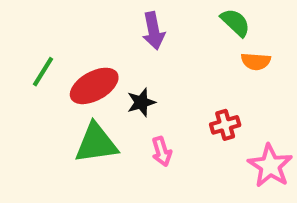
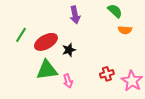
red cross: (225, 125) -> (107, 74), moved
pink arrow: (162, 151) -> (68, 81), moved

